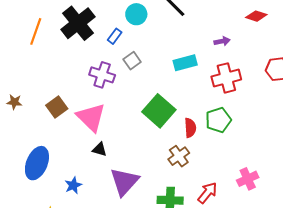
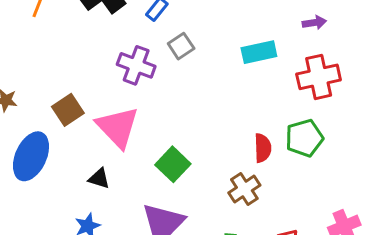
green square: (159, 111) -> (173, 164), moved, size x0.7
black triangle: (100, 149) -> (99, 178), moved
blue ellipse: (37, 163) -> (31, 156), moved

